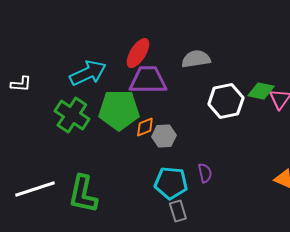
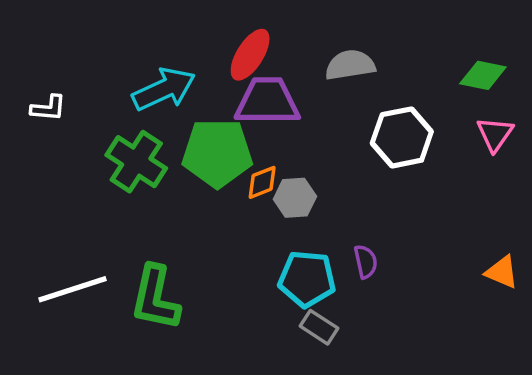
green diamond: (261, 91) -> (483, 75), moved
gray rectangle: (178, 211) -> (319, 327), turned -40

